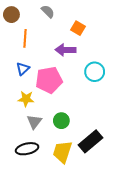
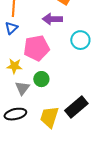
blue triangle: (23, 69) -> (11, 28), moved
green circle: (61, 121) -> (41, 79), moved

